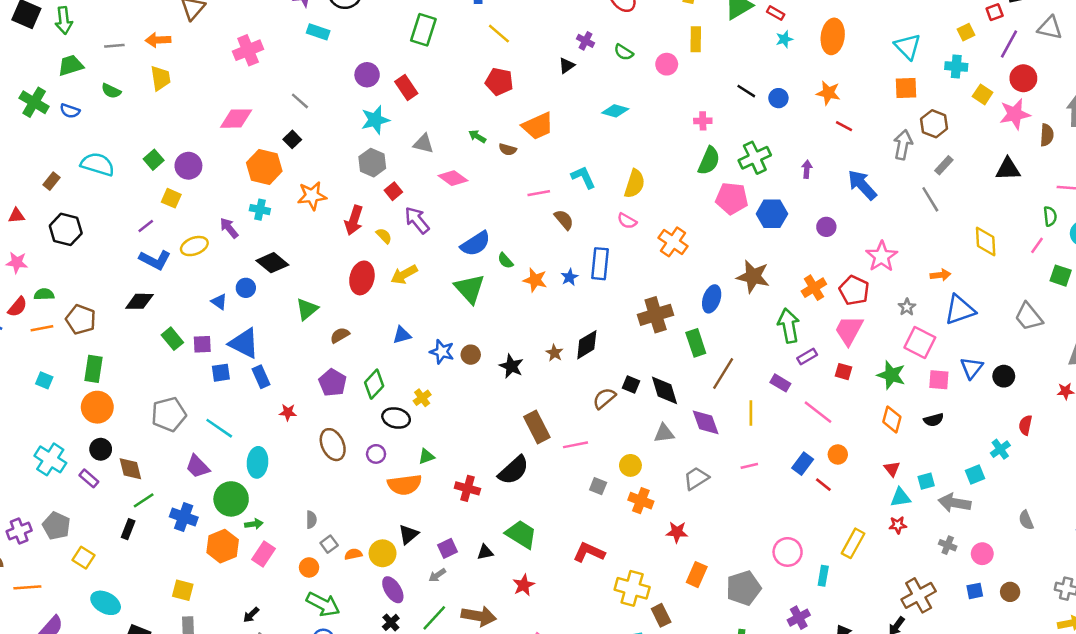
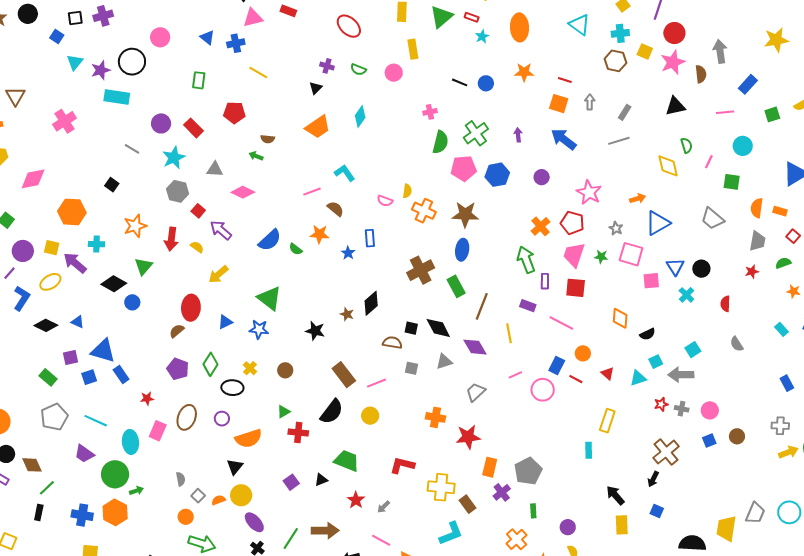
green rectangle: (423, 30) -> (199, 80), size x0.7
cyan rectangle: (318, 32) -> (117, 97), size x1.4
red pentagon: (499, 82) -> (234, 113), moved
orange square: (906, 88) -> (559, 104), moved, turned 30
gray line: (300, 101) -> (132, 149), moved
cyan diamond: (615, 111) -> (360, 116), turned -60
pink diamond: (236, 119) -> (33, 179), moved
brown hexagon: (934, 124) -> (615, 61), moved
orange trapezoid: (538, 126) -> (318, 127), moved
red line: (844, 126) -> (565, 80), moved
gray arrow: (903, 145) -> (590, 102), size x0.7
brown semicircle: (508, 150) -> (268, 139), moved
purple circle: (188, 166) -> (23, 251), moved
orange hexagon: (264, 167) -> (72, 212), moved
yellow semicircle: (635, 184) -> (407, 191), moved, size x0.6
yellow square: (171, 198) -> (52, 248), moved
gray line: (930, 199) -> (619, 141), turned -65
green semicircle: (1050, 216) -> (686, 145), moved
purple arrow: (229, 228) -> (75, 263), size x1.4
blue L-shape: (155, 260) -> (22, 298), turned -75
blue rectangle: (600, 264) -> (370, 238), size x0.7
brown star: (753, 276) -> (465, 214), moved
red ellipse: (362, 278) -> (191, 308), moved
orange star: (535, 280) -> (319, 234), moved
blue circle: (246, 288) -> (132, 302), moved
green triangle: (470, 289) -> (269, 298), moved
black diamond: (139, 301) -> (46, 325), moved, turned 35
green triangle: (307, 309) -> (143, 266), moved
green rectangle: (172, 339) -> (48, 377), moved
brown circle: (471, 355) -> (285, 370), moved
purple rectangle: (807, 357) -> (545, 281), turned -49
red square: (844, 372) -> (576, 288), size x1.5
green star: (891, 375) -> (601, 257), moved, size x0.6
brown semicircle: (604, 398) -> (392, 343), turned 60
black semicircle: (934, 420) -> (648, 334), moved
brown ellipse: (333, 445) -> (187, 417), turned 55
cyan cross: (1000, 449) -> (686, 295), moved
green triangle: (426, 456) -> (284, 412), moved
yellow circle: (630, 465) -> (370, 416), moved
red triangle: (892, 469) -> (608, 373), moved
gray square: (598, 486) -> (411, 368), moved
blue cross: (184, 517) -> (82, 515), moved
gray semicircle: (1026, 520) -> (737, 344), moved
red star: (898, 525) -> (661, 404), moved
red star: (677, 532) -> (468, 437), size x1.4
black triangle: (408, 534) -> (235, 467), moved
pink circle: (788, 552) -> (543, 390), moved
pink rectangle: (264, 554) -> (158, 431), moved
gray arrow: (437, 575) -> (384, 507), moved
purple cross: (799, 618) -> (502, 492), moved

